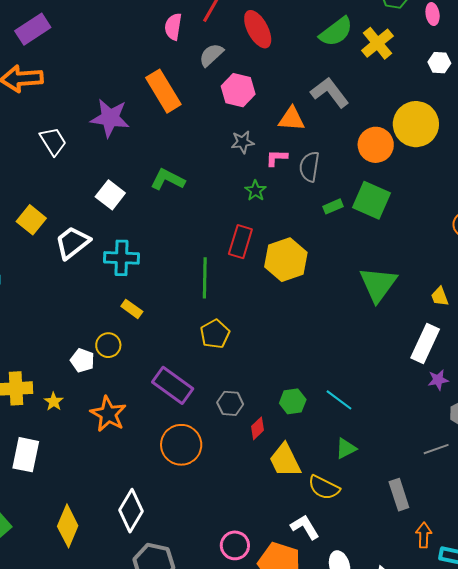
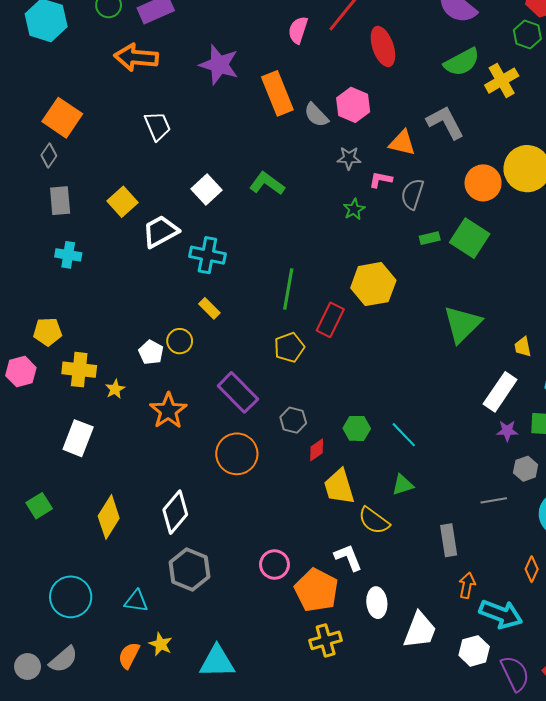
gray semicircle: (211, 55) -> (316, 115), moved, turned -100
purple star: (110, 118) -> (219, 65), moved
red rectangle: (240, 242) -> (330, 320), moved

